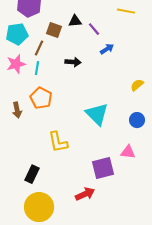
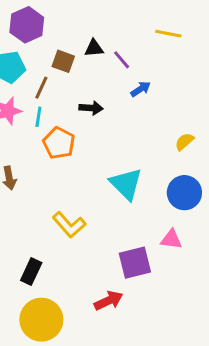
orange pentagon: (41, 98) -> (59, 143), moved
blue circle: (137, 120) -> (184, 193), size x1.5
yellow L-shape: (58, 142) -> (69, 225), turned -30

